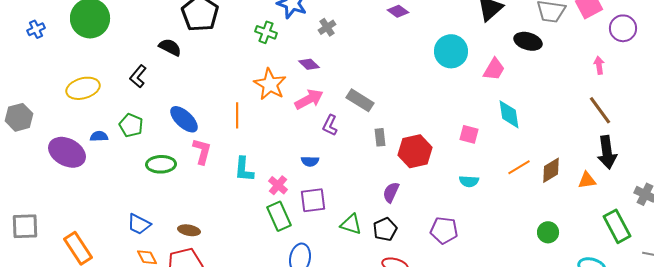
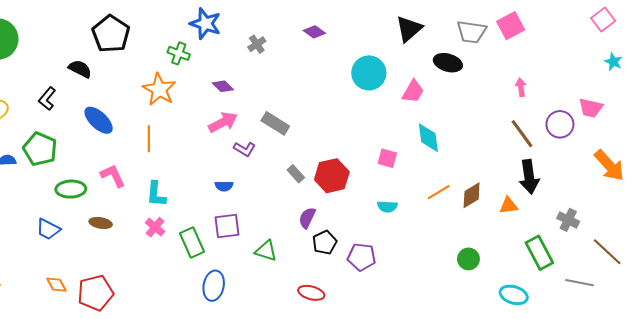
gray cross: (327, 27) -> (257, 44), moved
purple circle: (623, 28) -> (560, 124), moved
orange star: (270, 84) -> (159, 89), moved
blue ellipse: (184, 119) -> (99, 120), moved
green pentagon: (131, 125) -> (40, 149), size x1.4
purple L-shape: (330, 125) -> (244, 149), turned -85
gray rectangle: (380, 137) -> (296, 174), moved, turned -36
pink L-shape: (202, 151) -> (113, 176), turned -40
pink cross: (278, 185) -> (155, 227), moved
blue trapezoid: (139, 224) -> (48, 229), moved
black pentagon: (385, 229) -> (325, 243), moved
brown ellipse: (189, 230) -> (101, 223), moved

